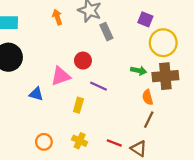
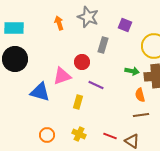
purple square: (145, 19) -> (125, 25), moved
gray rectangle: (106, 32) -> (103, 45), moved, turned 42
blue triangle: (36, 94) -> (40, 92), size x1.5
brown line: (149, 120) -> (141, 115), turned 56

